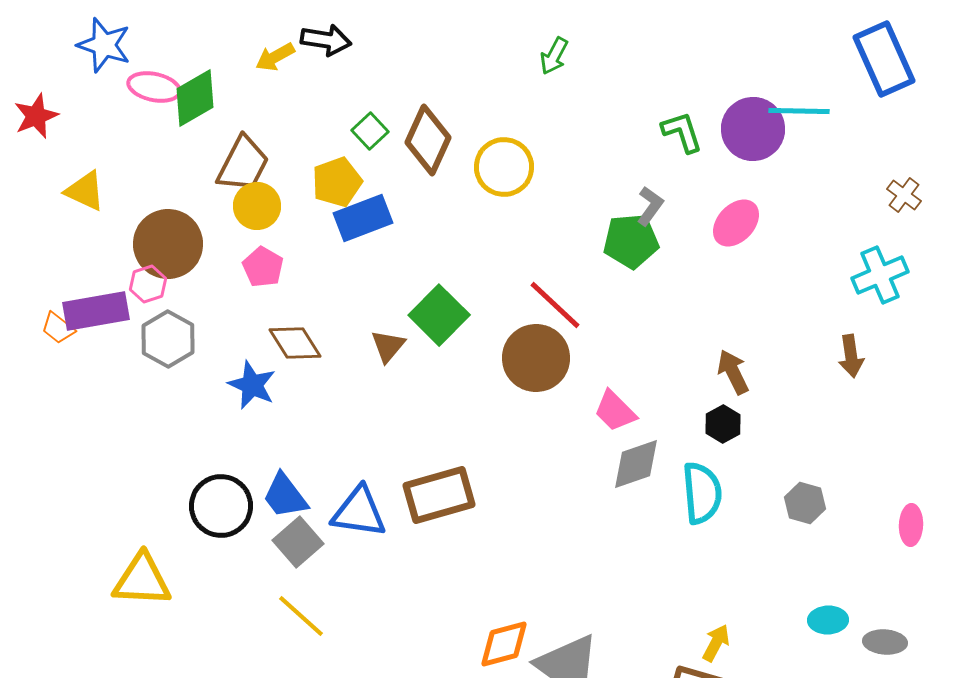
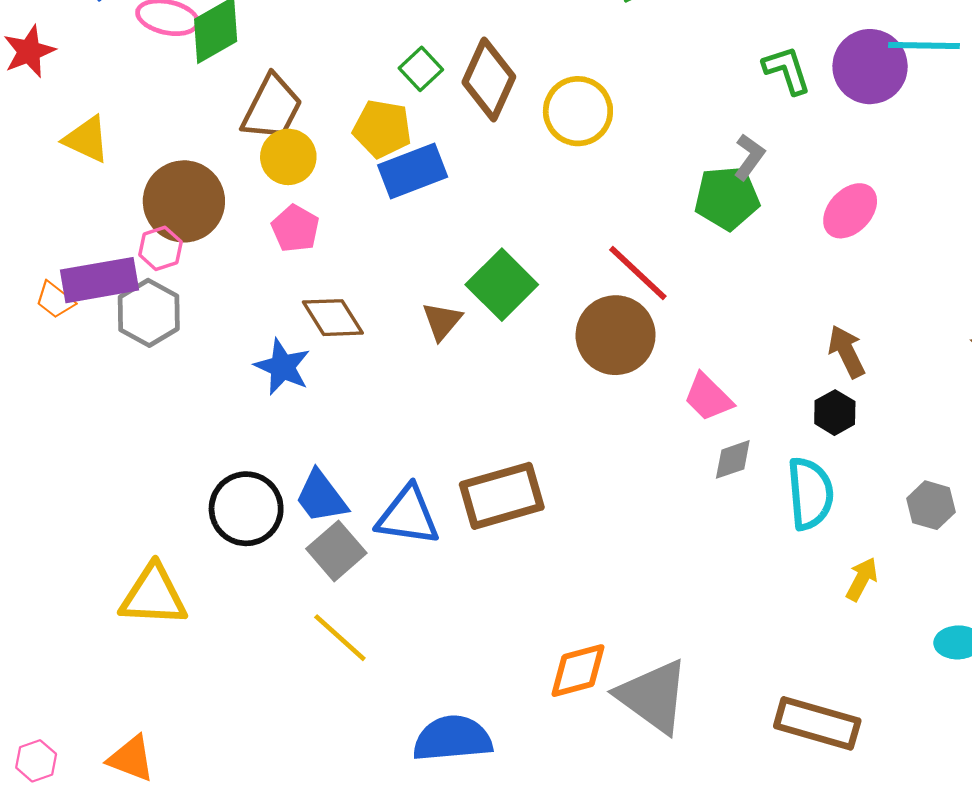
yellow pentagon: (337, 182) -> (382, 129), turned 30
pink ellipse: (736, 223) -> (850, 211), moved
gray hexagon: (168, 339) -> (149, 313), moved
gray diamond: (636, 464) -> (733, 459), size x0.7
yellow arrow: (716, 643) -> (862, 579), moved

